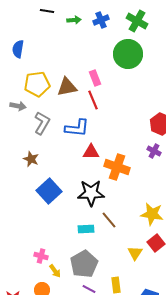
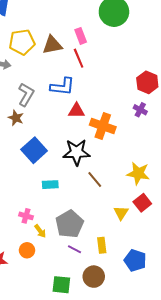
gray L-shape: (42, 123) -> (26, 95), moved
cyan rectangle: (86, 229) -> (50, 185), moved

